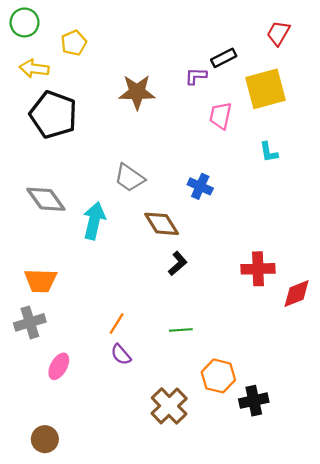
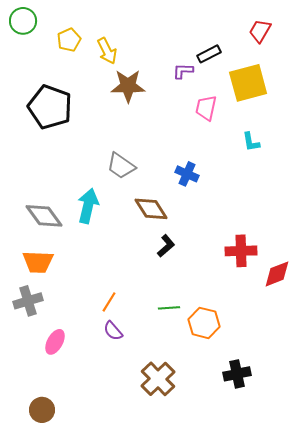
yellow arrow: (34, 69) -> (107, 51), moved, turned -124
gray diamond: (46, 199) -> (44, 216), moved
orange hexagon: (218, 376) -> (204, 323), moved

